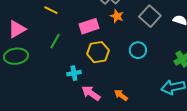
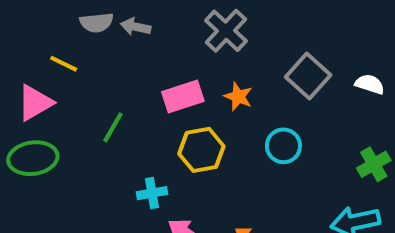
yellow line: (51, 10) -> (64, 64), moved
orange star: (117, 16) -> (238, 97), moved

